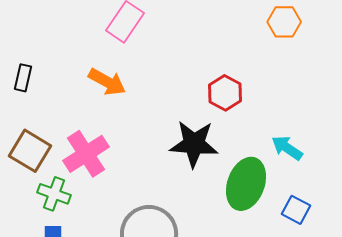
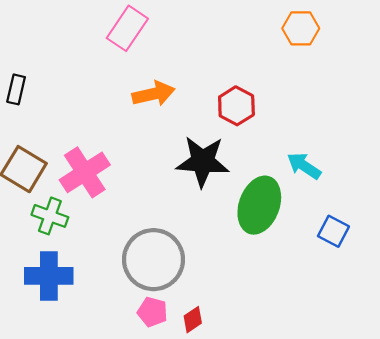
orange arrow: (107, 82) -> (154, 94), moved, turned -42
blue square: (296, 210) -> (333, 231), moved

